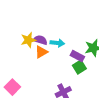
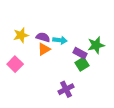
yellow star: (28, 40) -> (21, 35), moved
pink square: (12, 87) -> (15, 64), moved

